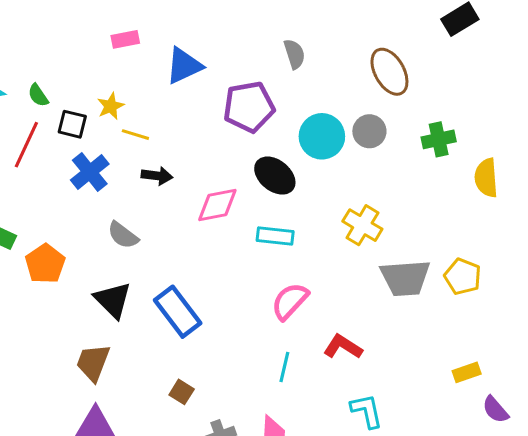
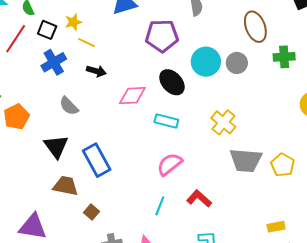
green cross: (439, 139) -> (284, 57), moved
brown trapezoid: (93, 363) -> (66, 186), moved, turned 72

